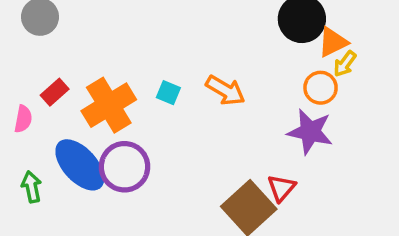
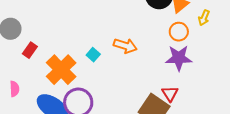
yellow arrow: (345, 64) -> (204, 18), moved
red rectangle: (55, 92) -> (30, 50), moved
cyan square: (168, 93) -> (93, 55), turned 32

